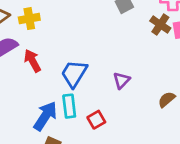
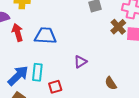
blue trapezoid: (74, 74) -> (45, 36), moved, turned 50
brown semicircle: (167, 99) -> (111, 83), turned -96

